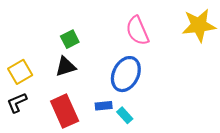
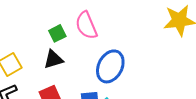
pink semicircle: (137, 31) -> (86, 25), moved

